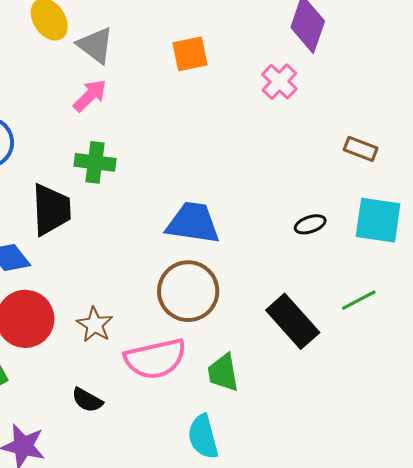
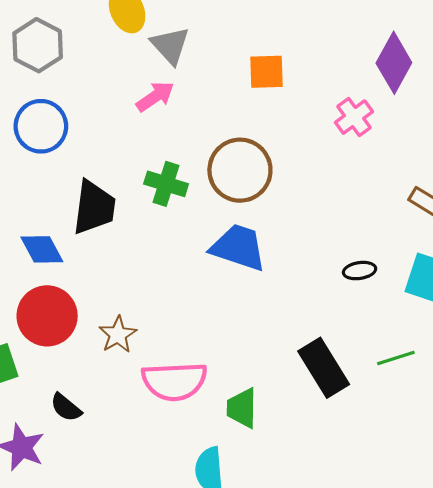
green cross: (95, 162) -> (166, 184), moved
brown circle: (188, 291) -> (240, 170), moved
black semicircle: (87, 400) -> (66, 407), moved

